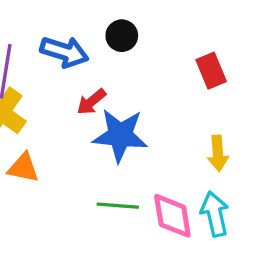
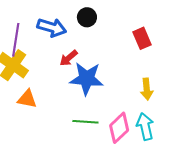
pink diamond: (172, 216) -> (119, 128), turned 56

